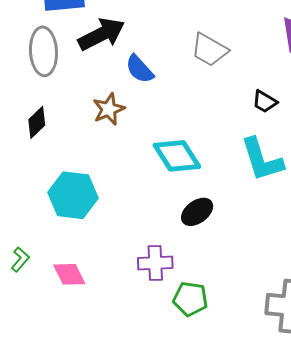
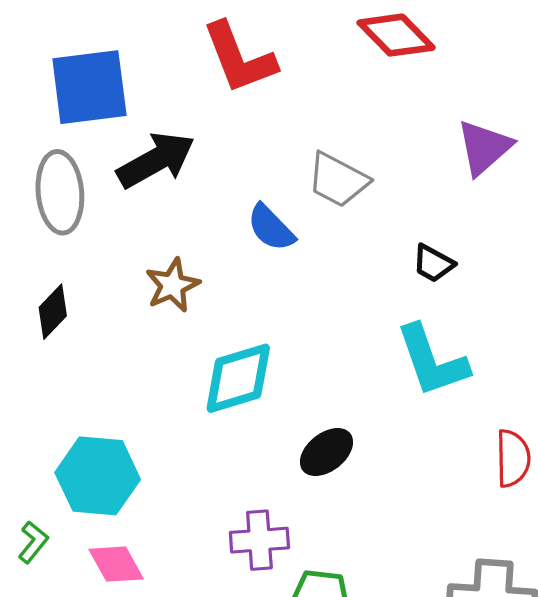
blue semicircle: (140, 69) -> (271, 228), moved
cyan diamond: (177, 156) -> (238, 378), moved, turned -72
cyan hexagon: (73, 195) -> (98, 476), moved

